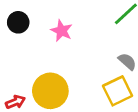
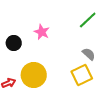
black circle: (18, 22) -> (14, 43), moved

